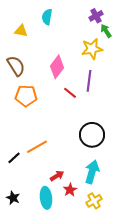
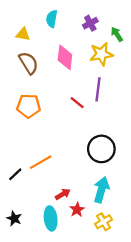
purple cross: (96, 16) -> (90, 23), moved
brown semicircle: (16, 66) -> (29, 63), moved
pink diamond: (57, 67) -> (65, 57), moved, turned -30

